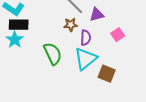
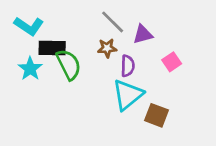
black rectangle: (19, 25) -> (52, 48), moved
green semicircle: (53, 54) -> (69, 65), moved

